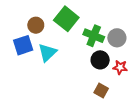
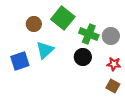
blue square: (23, 45) -> (20, 61), moved
black circle: (100, 60) -> (83, 57), moved
brown square: (101, 90) -> (113, 86), moved

